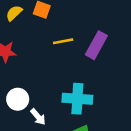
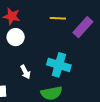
white circle: (18, 99) -> (16, 37), moved

